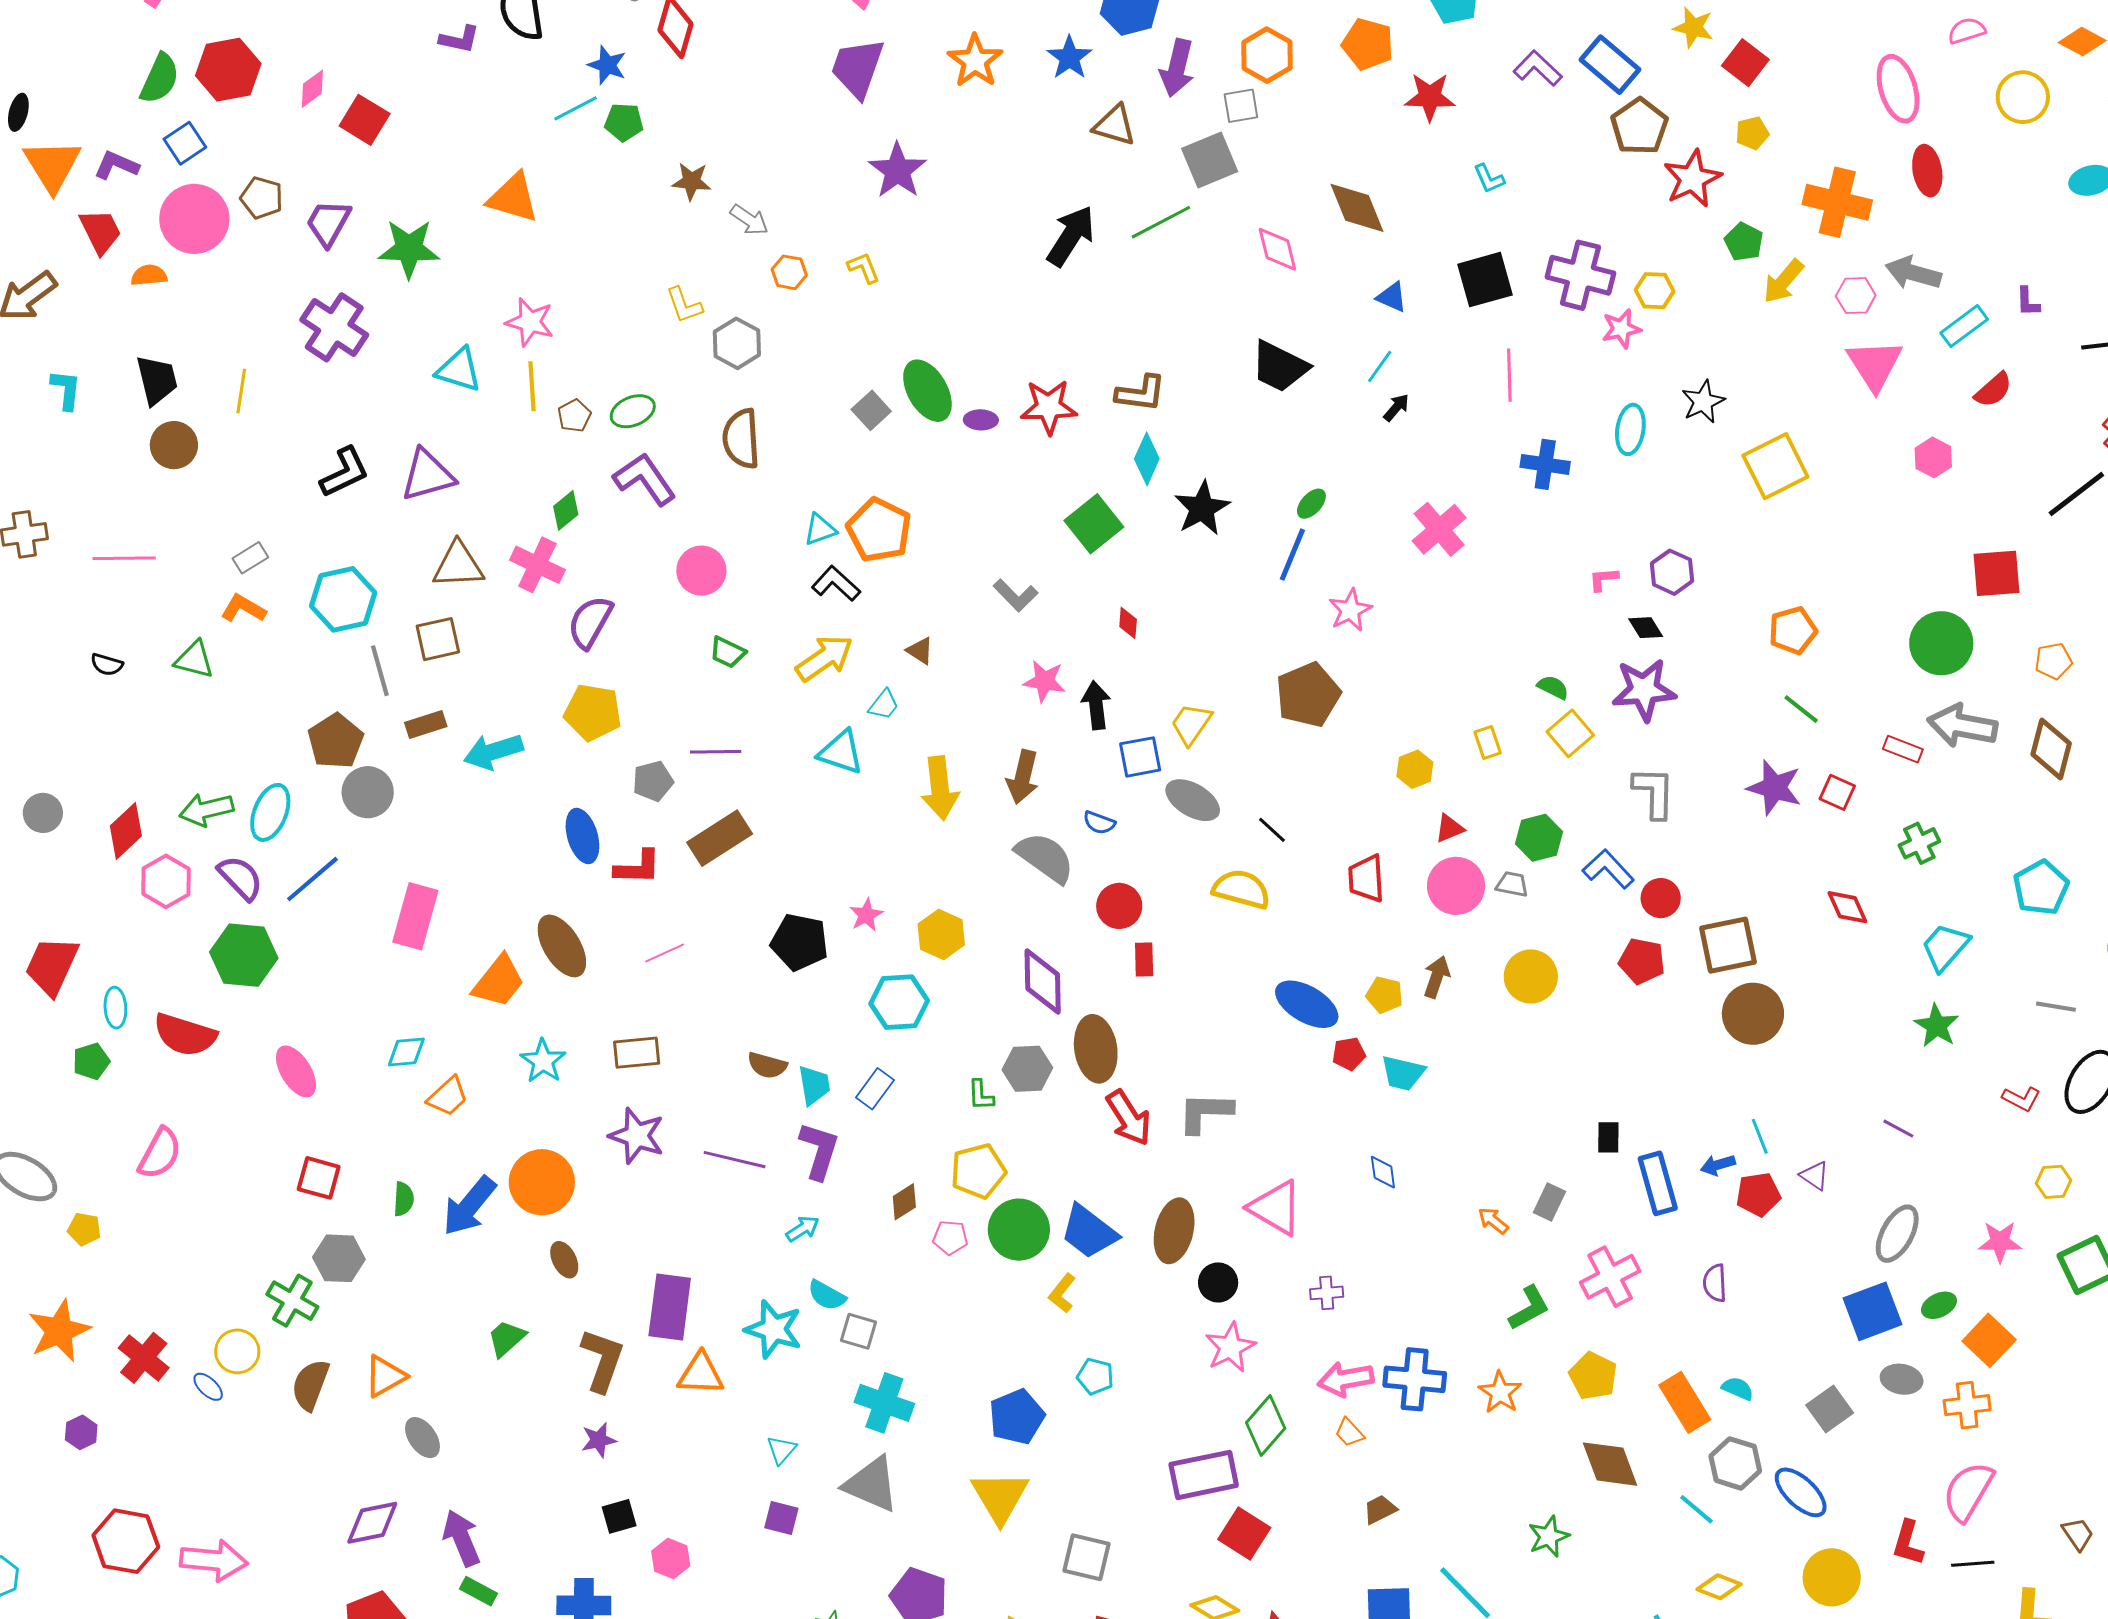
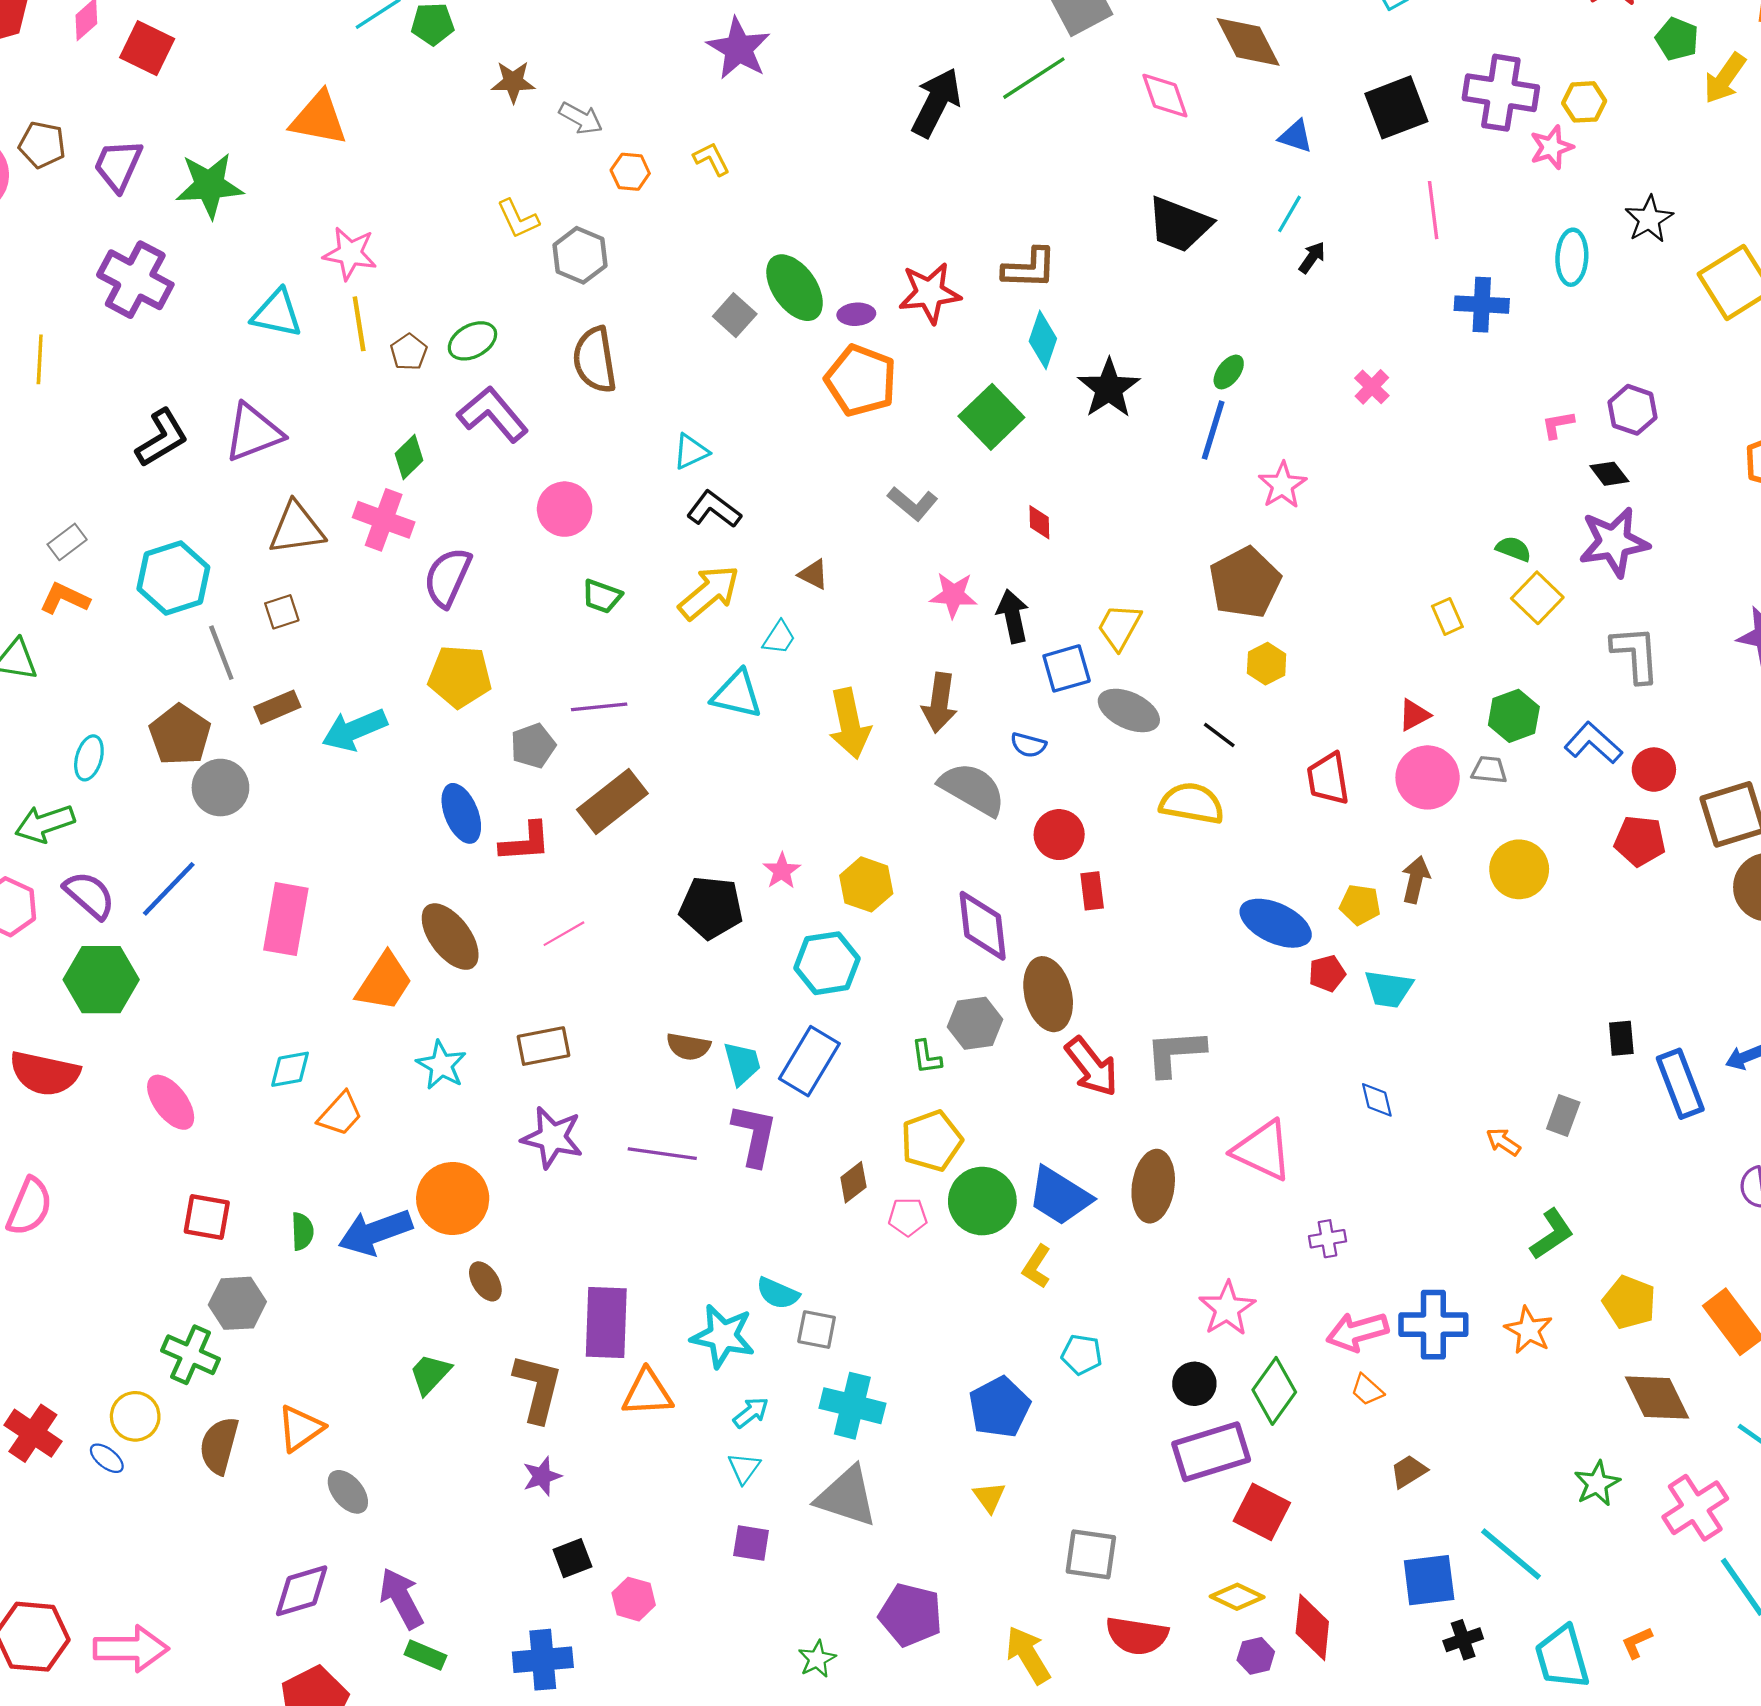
pink cross: (1439, 529) -> (1372, 387), size x0.6
orange pentagon: (879, 530) -> (861, 380), moved
brown square: (438, 639) -> (282, 612), size x0.7
yellow hexagon: (1415, 769) -> (1267, 664), moved
cyan ellipse: (270, 812) -> (89, 758), moved, size x0.7
blue rectangle: (875, 1089) -> (809, 1061), size x1.5
blue arrow: (469, 1206) -> (375, 1232), turned 36
cyan arrow: (803, 1229) -> (751, 1413), moved
pink cross: (1610, 1277) -> (1695, 1508), moved
black circle: (1218, 1282) -> (1194, 1384), moved
yellow triangle: (1000, 1497) -> (989, 1497), size x0.5

